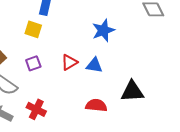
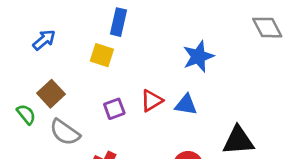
purple square: (33, 63) -> (114, 109), moved

